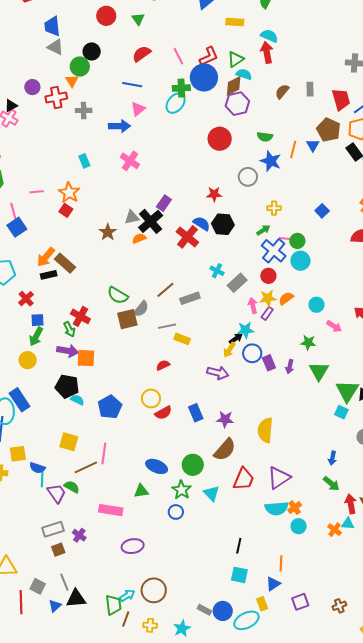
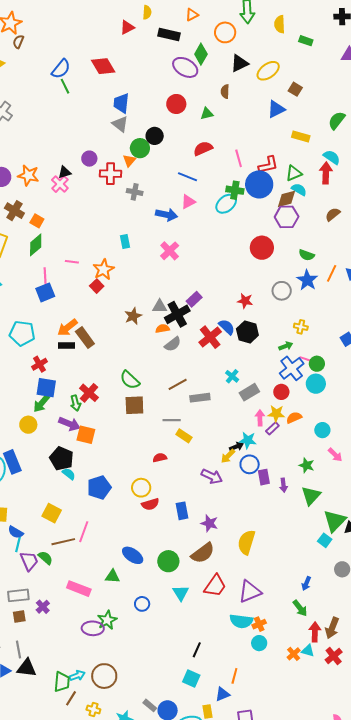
green triangle: (138, 19) -> (207, 114), turned 40
gray semicircle: (141, 309) -> (173, 344), moved
blue square: (37, 320) -> (46, 388), size x1.5
purple arrow: (290, 367) -> (283, 485), turned -32
green star: (181, 490) -> (107, 620), moved

